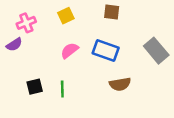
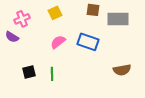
purple semicircle: (14, 44) -> (12, 37), turned 64
gray rectangle: (156, 51) -> (118, 19), moved, turned -50
brown semicircle: (120, 84) -> (122, 70), moved

